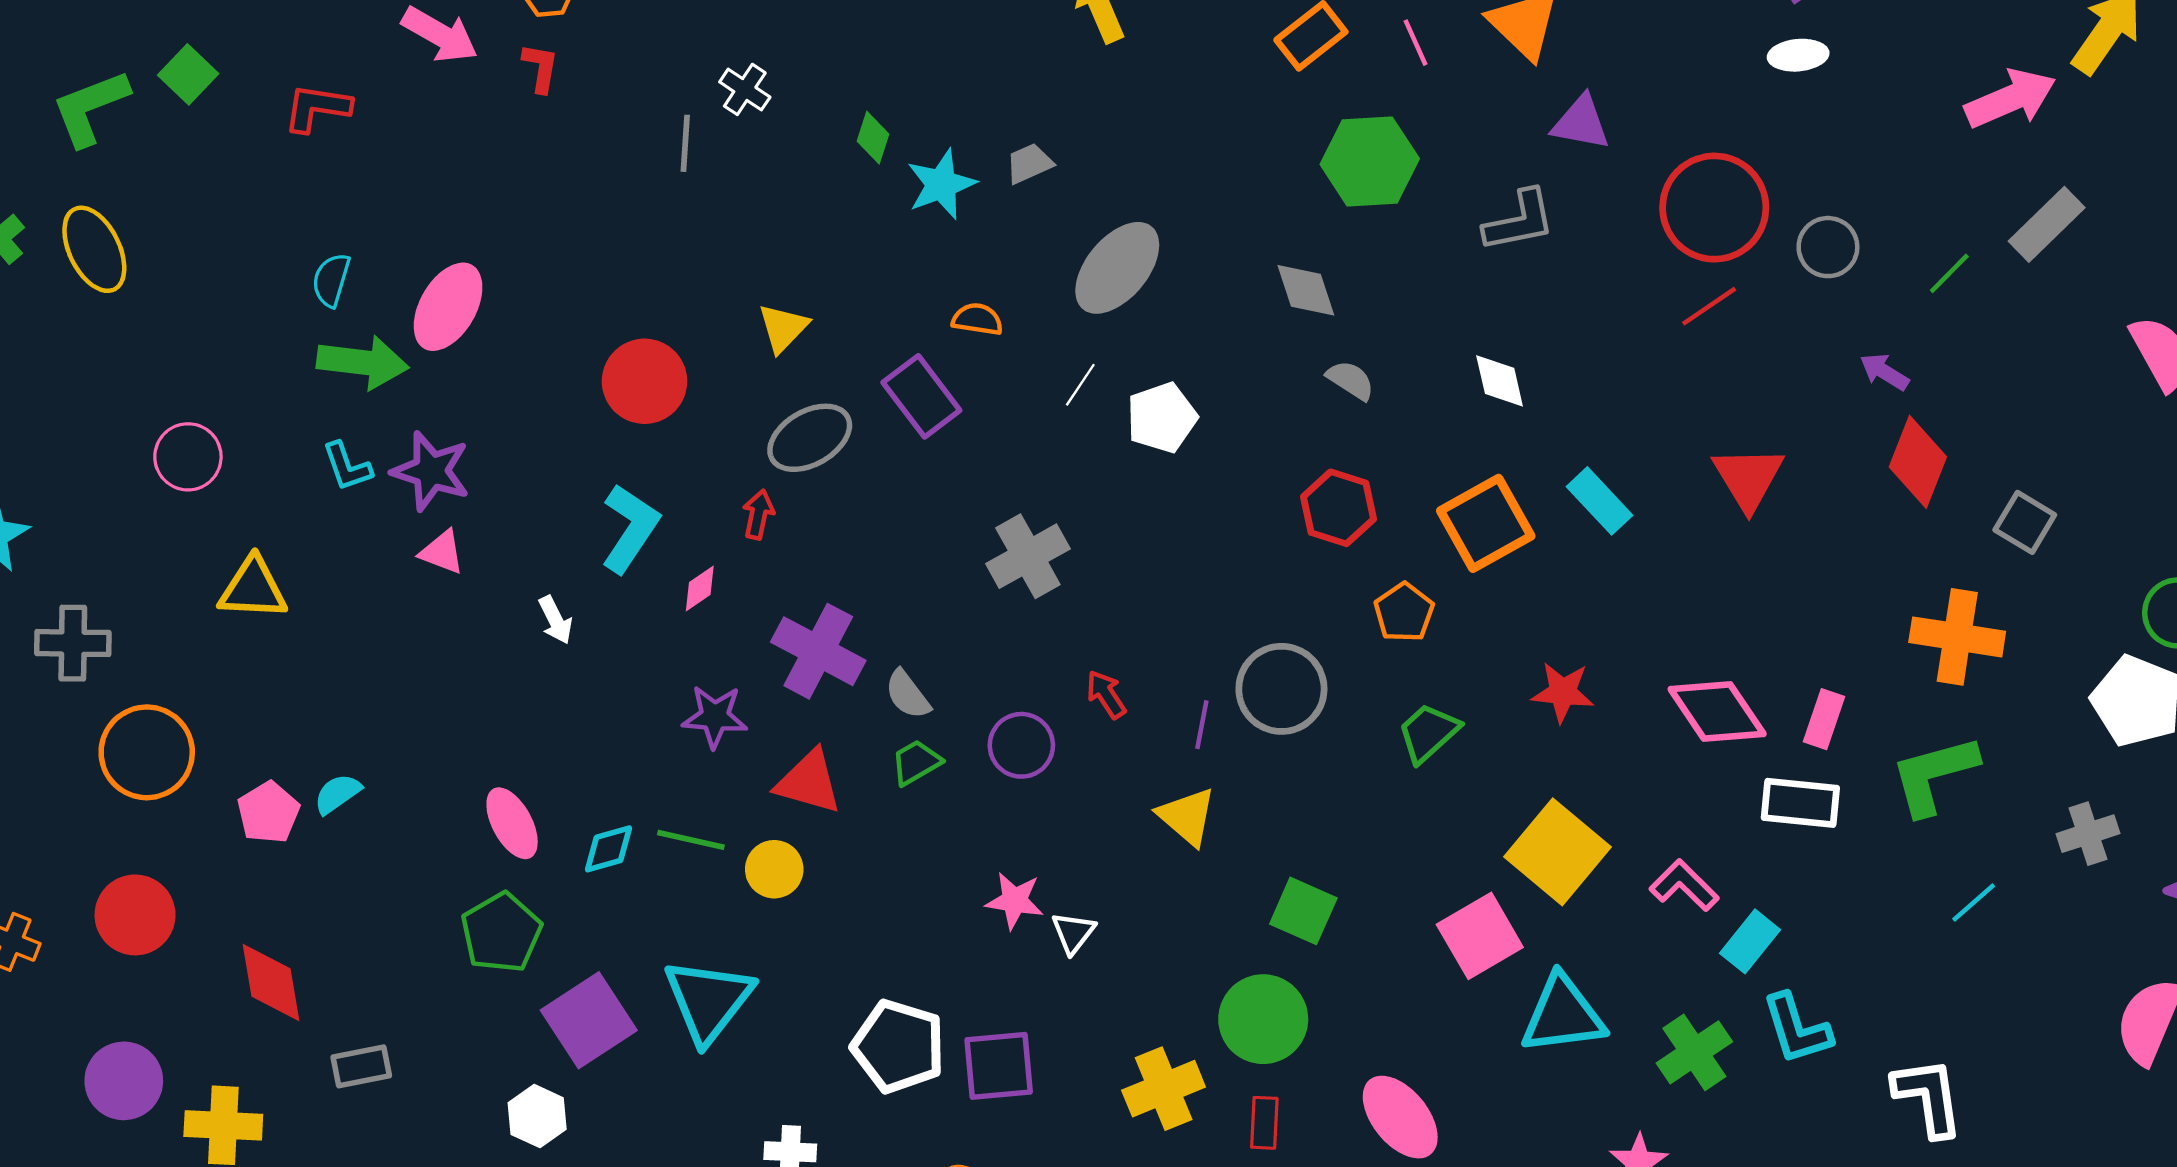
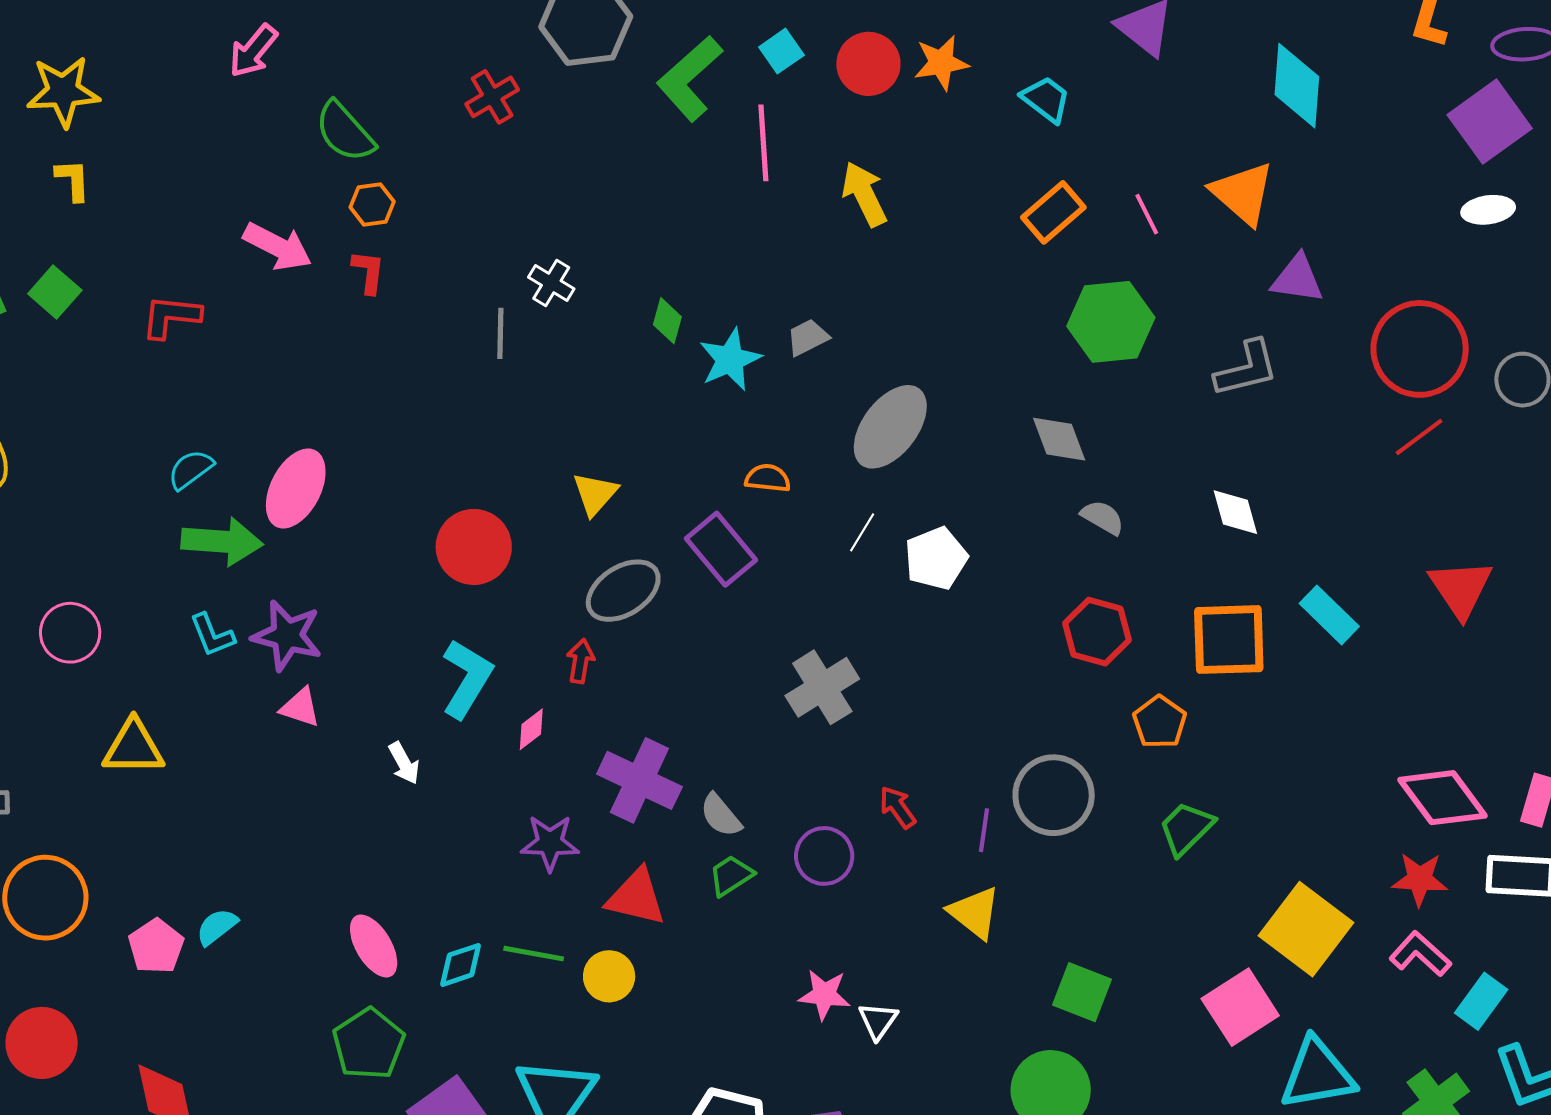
cyan semicircle: (331, 280) -> (191, 469), turned 39
orange square: (1486, 523) -> (1229, 640), turned 30
red star: (1563, 692) -> (1420, 879), moved

